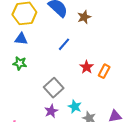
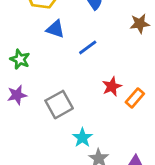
brown star: (84, 17) -> (140, 24), moved
blue triangle: (21, 39) -> (55, 29), moved
purple star: (51, 111) -> (17, 95), moved

